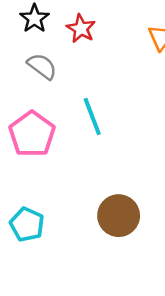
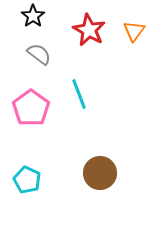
red star: (81, 29) -> (89, 30), moved, size x1.4

